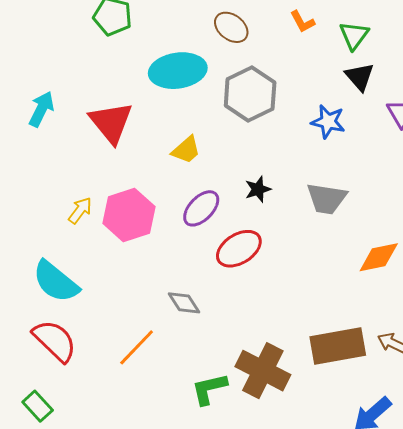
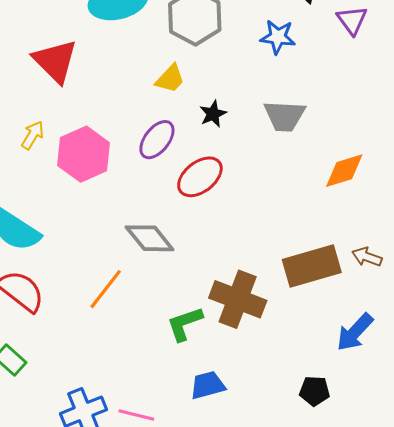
yellow trapezoid: (186, 150) -> (170, 79), moved
yellow arrow: (80, 210) -> (33, 135), moved
gray diamond: (184, 303) -> (150, 238), size x1.4

